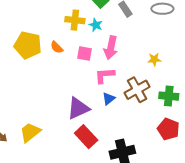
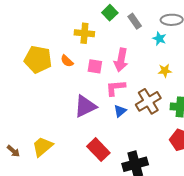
cyan star: (96, 25) -> (159, 39), moved
purple triangle: (78, 108) -> (85, 106), moved

